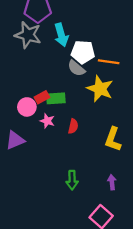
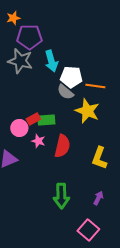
red semicircle: (73, 126) -> (62, 146), size x1.6
green arrow: (72, 180) -> (61, 196), size x1.4
purple arrow: (112, 182) -> (98, 198), turned 32

